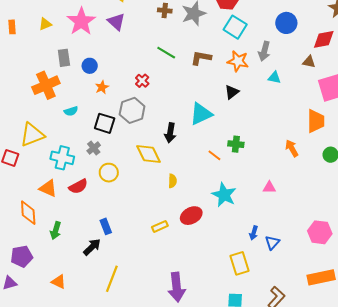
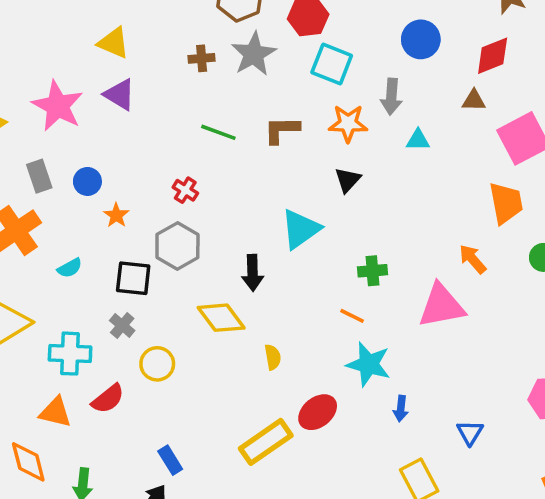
orange line: (214, 155) -> (352, 316), moved
pink triangle: (269, 187) -> (442, 306), moved, size x2.0
yellow rectangle: (160, 226) -> (266, 442), size x1.8
blue arrow: (254, 233) -> (401, 409), moved

